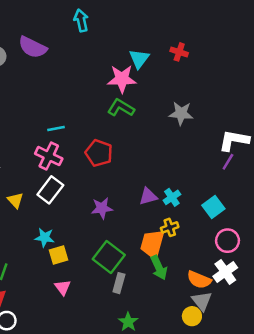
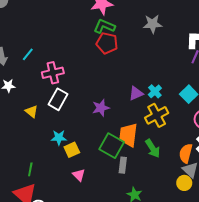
cyan line: (56, 128) -> (28, 54), moved, turned -32
red pentagon: (99, 153) -> (107, 43), moved
pink cross: (49, 156) -> (53, 73), turned -30
yellow cross: (170, 227) -> (157, 115), size x1.6
orange trapezoid: (152, 244) -> (128, 135), moved
orange semicircle: (199, 280) -> (186, 153), turned 90

